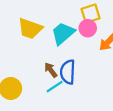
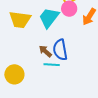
cyan line: (55, 87) -> (52, 65), turned 49

